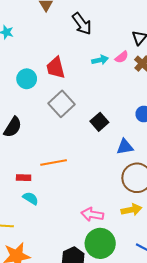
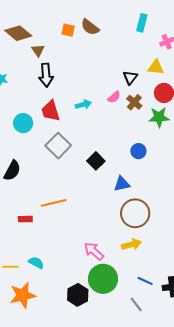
black arrow: (82, 24) -> (46, 75), moved, turned 35
cyan arrow: (100, 60) -> (83, 104), moved
cyan semicircle: (31, 198) -> (36, 263), moved
pink arrow: (92, 214) -> (94, 251), turned 35

